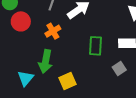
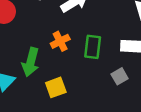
orange cross: (53, 31) -> (60, 41), moved

